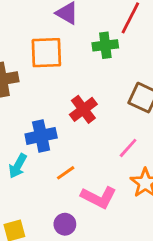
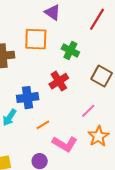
green cross: (105, 45) -> (70, 51), moved, turned 30

